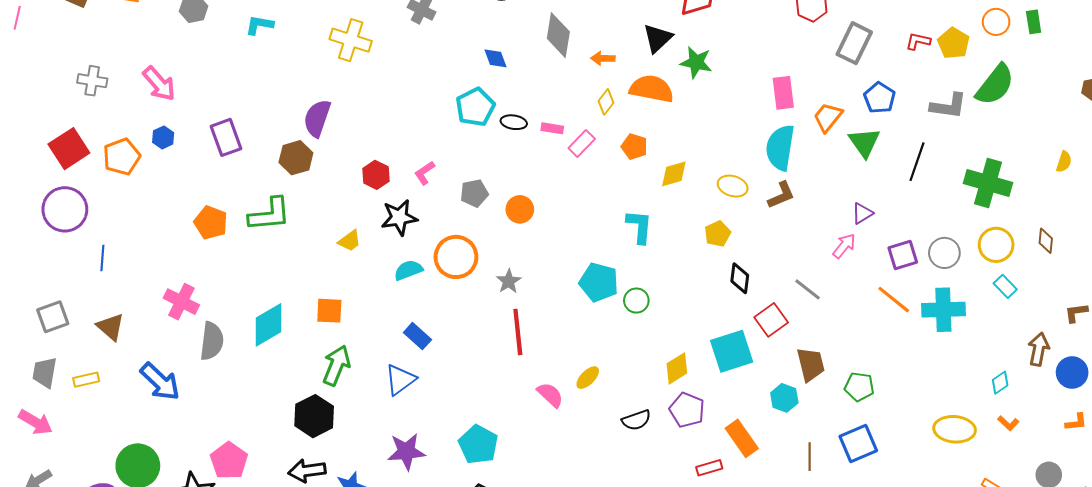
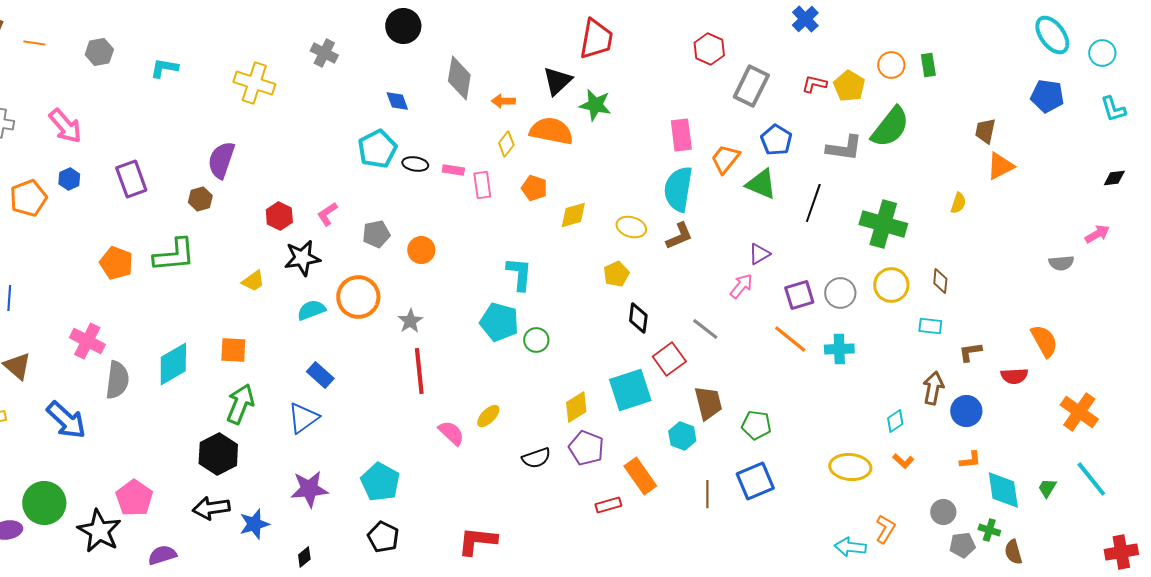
green triangle: (864, 142) -> (761, 184), turned -32
pink rectangle: (582, 143) -> (482, 185), turned -52
brown hexagon: (296, 158) -> (200, 199), size x0.7
cyan L-shape: (639, 227) -> (519, 274), moved
cyan rectangle: (1005, 286) -> (930, 326), moved, turned -40
cyan cross: (943, 310) -> (839, 349), size x0.7

